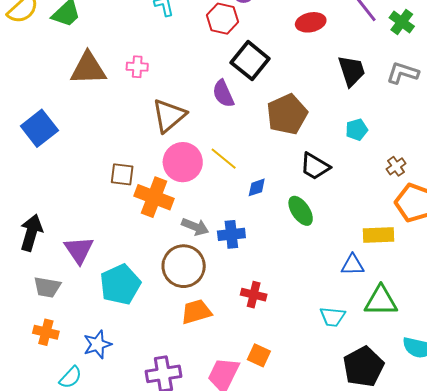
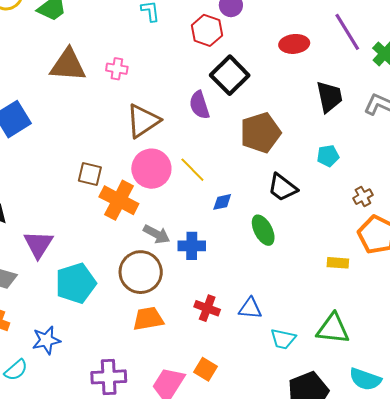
yellow rectangle: (379, 235) -> (338, 263), size x0.7
blue triangle: (353, 265) -> (250, 308), moved

